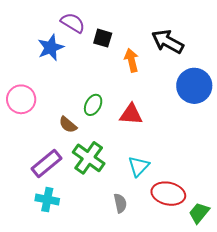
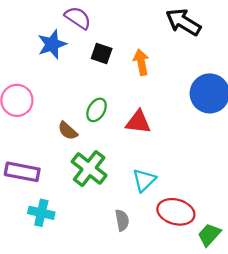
black square: (103, 38) -> (102, 53), moved
black arrow: (168, 42) -> (183, 22), moved
purple rectangle: (47, 164) -> (22, 172), moved, turned 48

